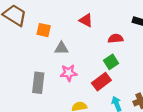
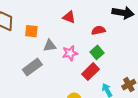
pink star: (69, 73) -> (70, 53), moved
gray rectangle: (38, 83) -> (32, 67), moved, turned 54

